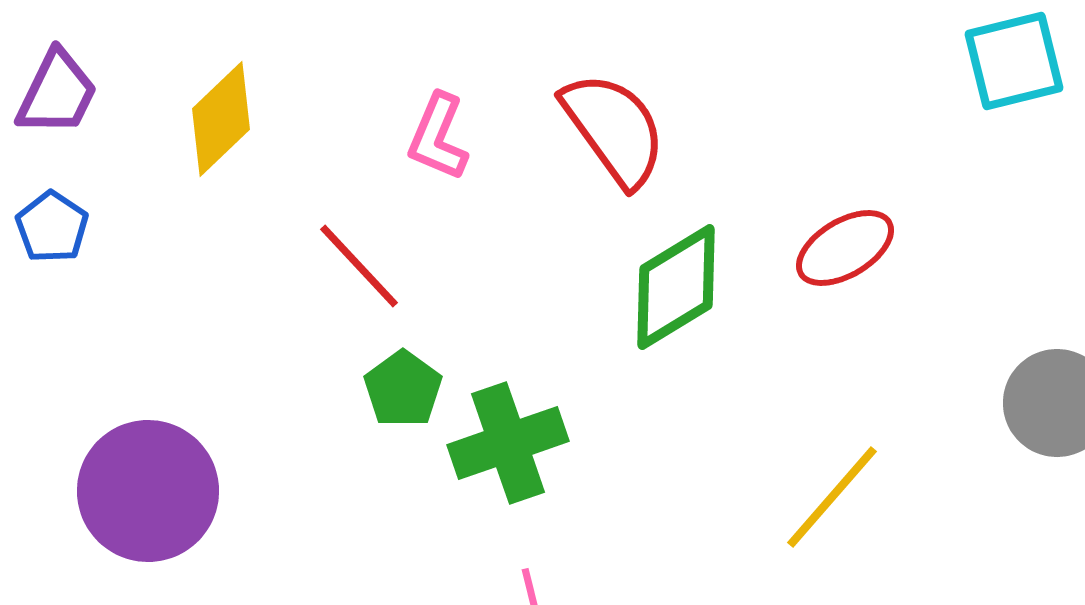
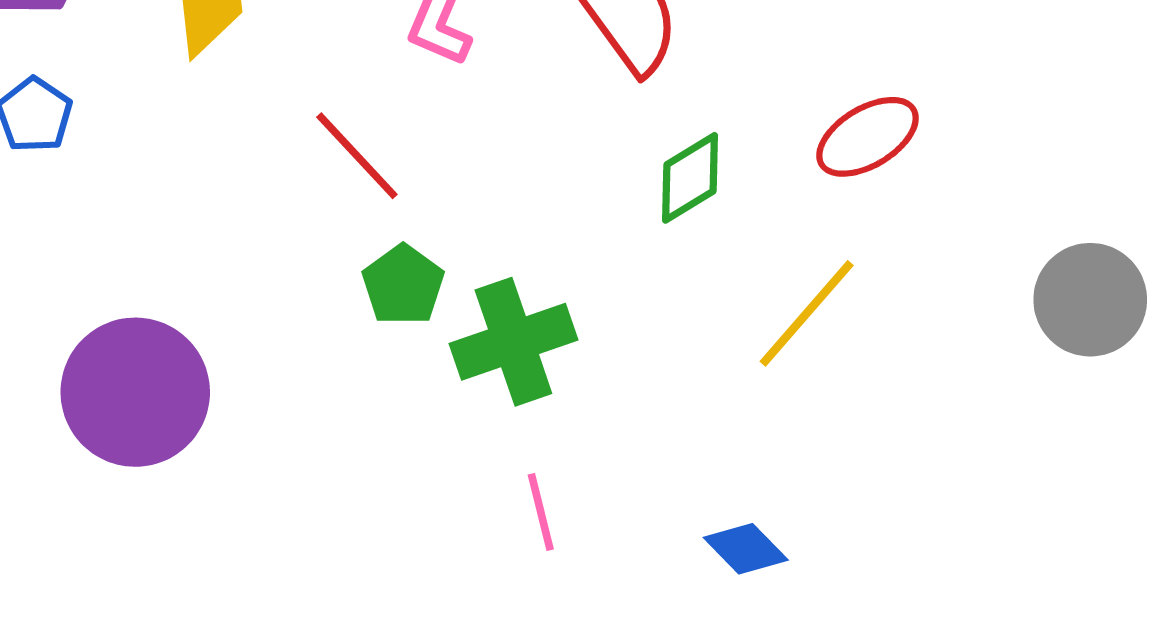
green diamond: (676, 287) -> (690, 178), size x0.7
yellow line: (832, 497) -> (807, 313), moved

